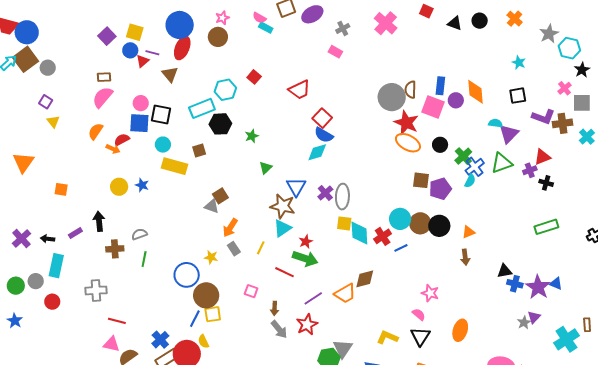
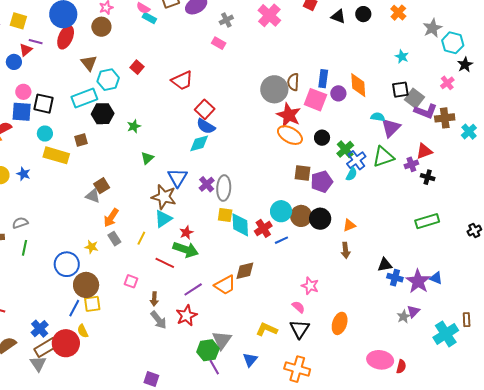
blue circle: (130, 50) -> (14, 62), moved
brown triangle: (170, 74) -> (89, 63), moved
gray square: (582, 103) -> (414, 98), moved, turned 36

